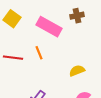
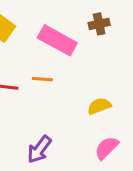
orange line: (39, 53) -> (42, 79), turned -64

